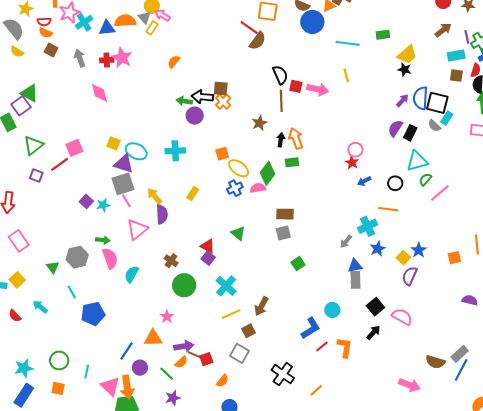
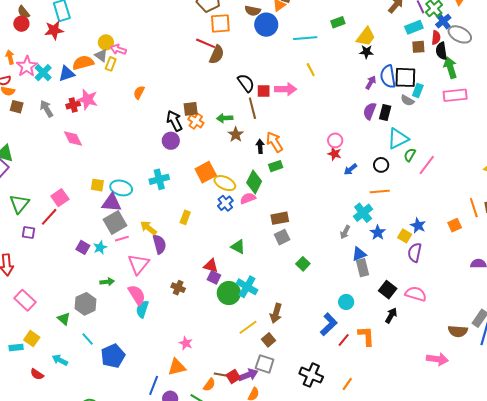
black arrow: (202, 97) -> (174, 121), turned 70
green arrow: (184, 101) -> (225, 118), moved
orange square: (222, 154) -> (206, 172), size x1.5
pink line: (126, 201) -> (122, 239), turned -64
pink semicircle: (110, 258) -> (137, 295), moved
green circle: (184, 285) -> (229, 293), moved
cyan cross: (226, 286) -> (247, 287), moved
purple arrow: (184, 346) -> (248, 375), moved

